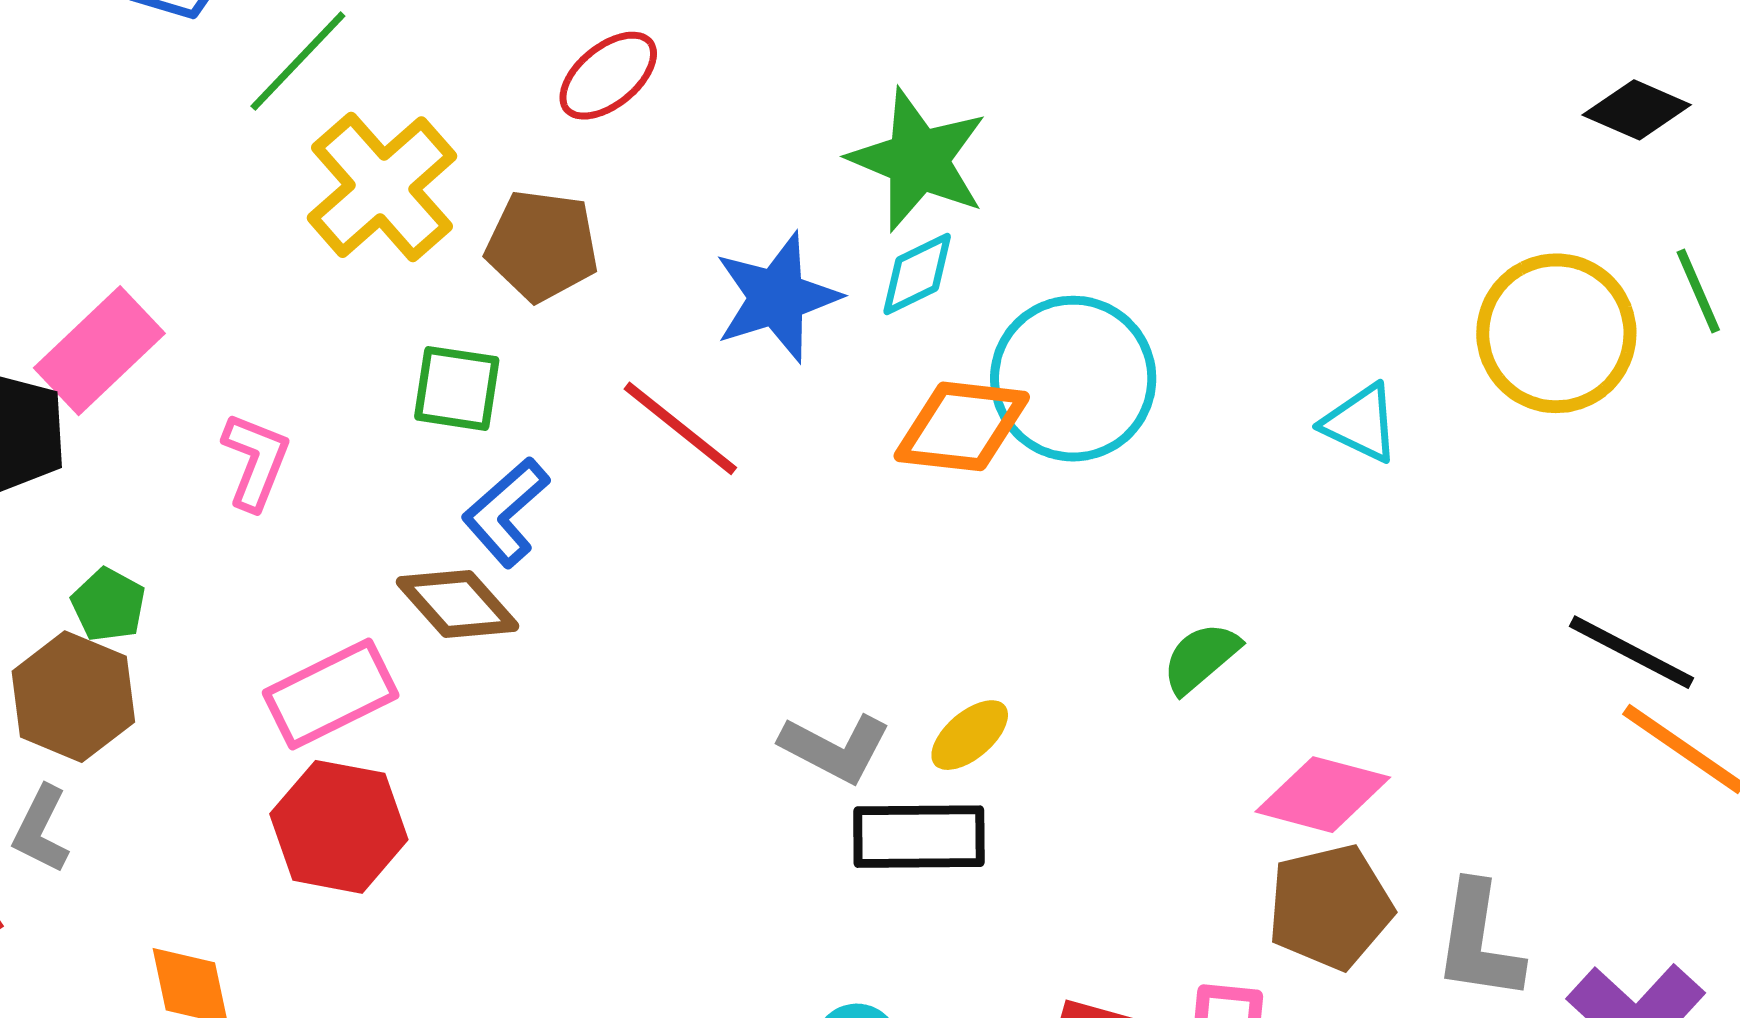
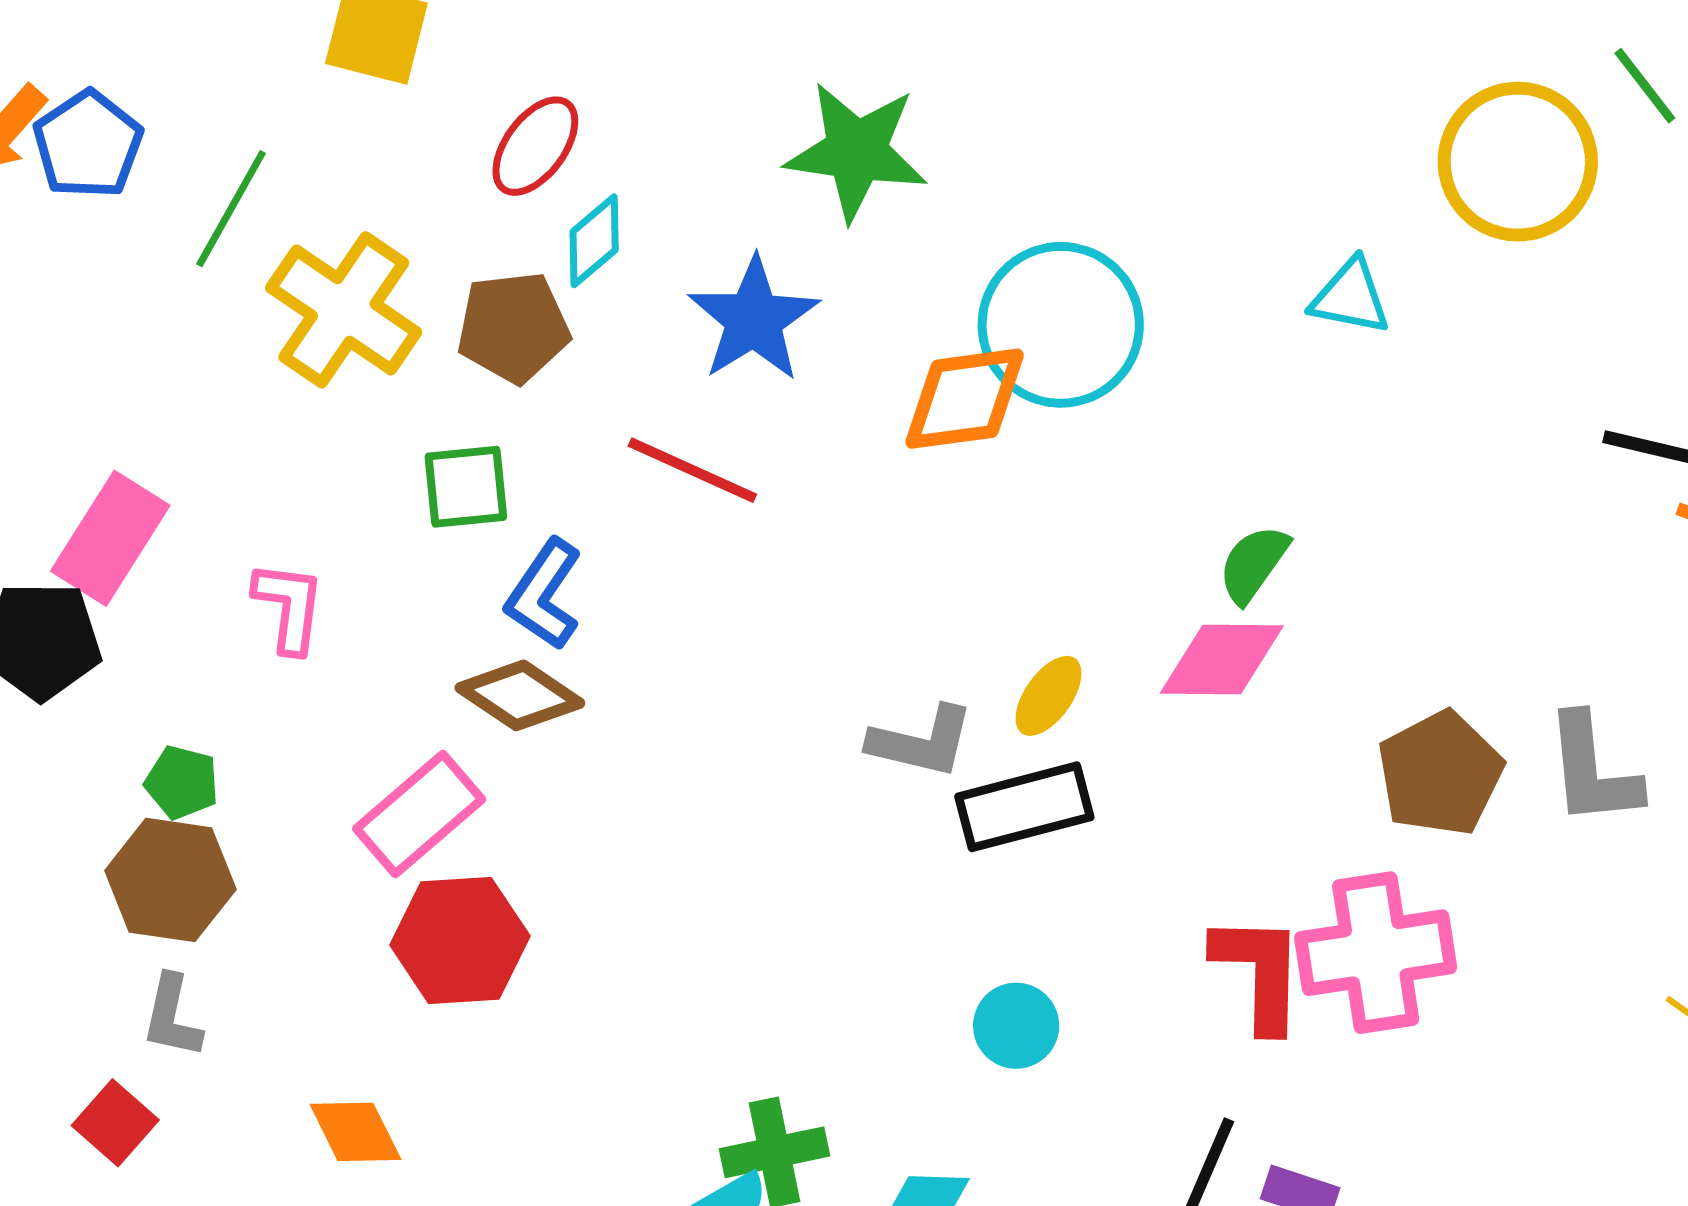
cyan diamond: (917, 274) -> (594, 241), moved
pink diamond: (1323, 795) -> (1222, 659), moved

